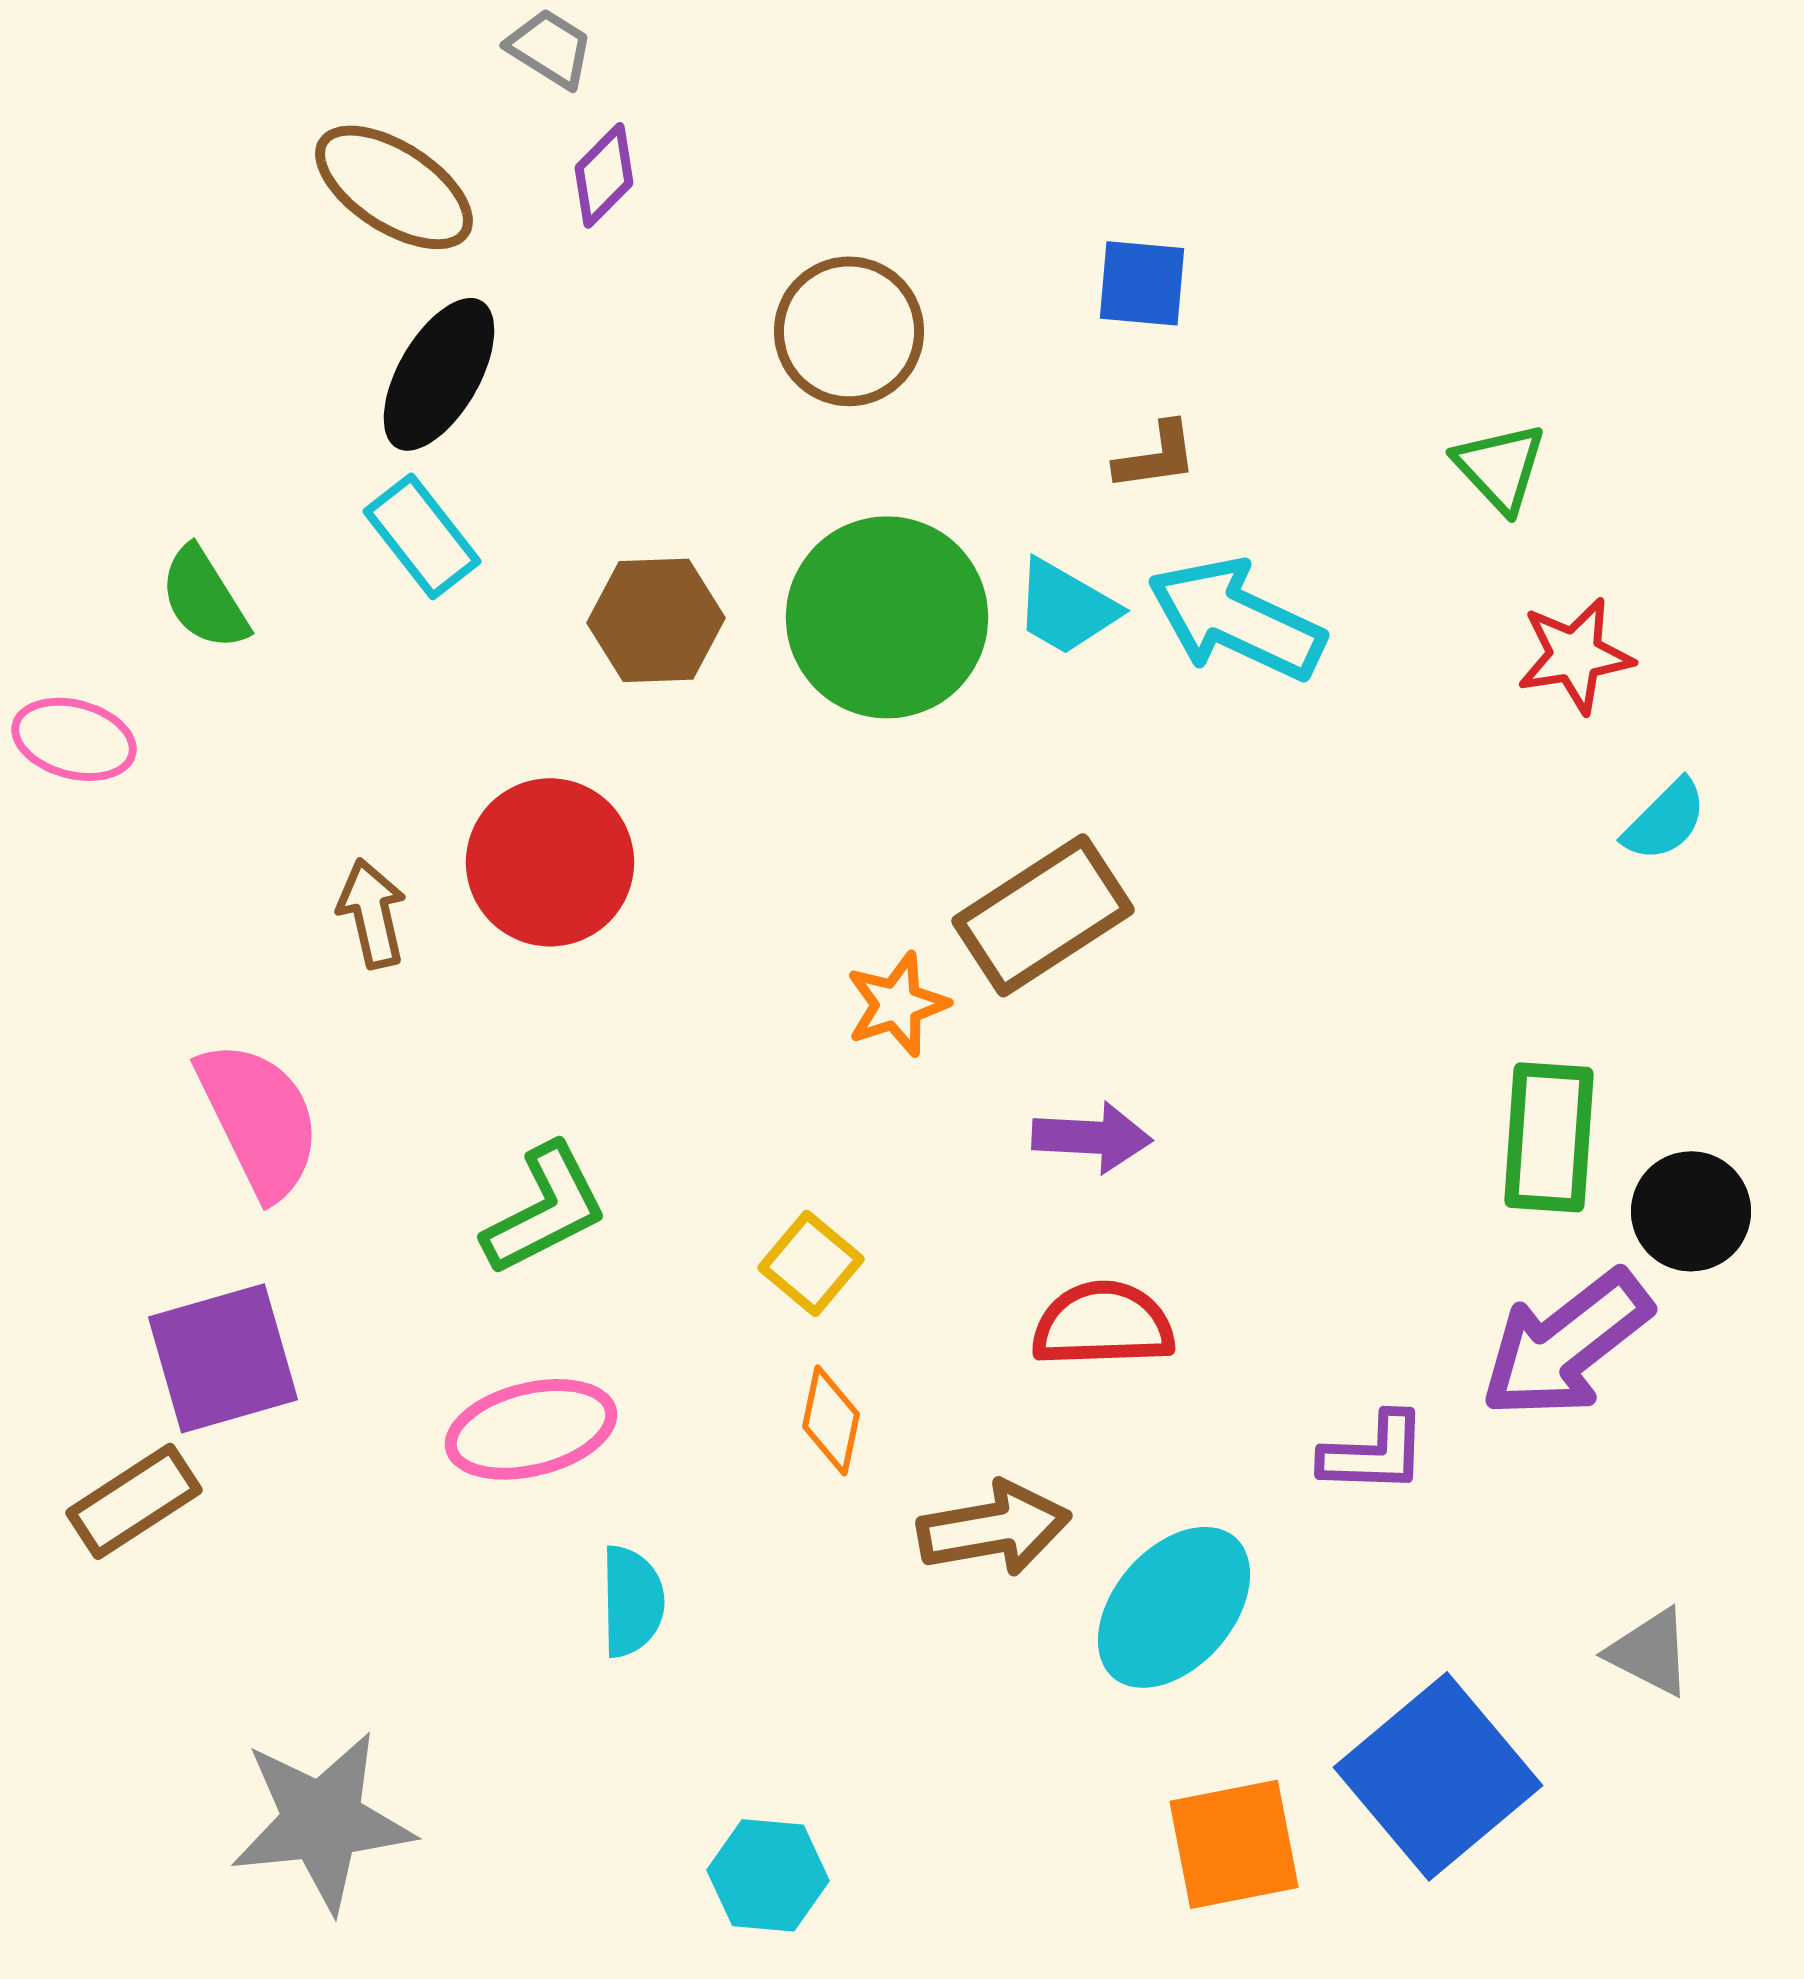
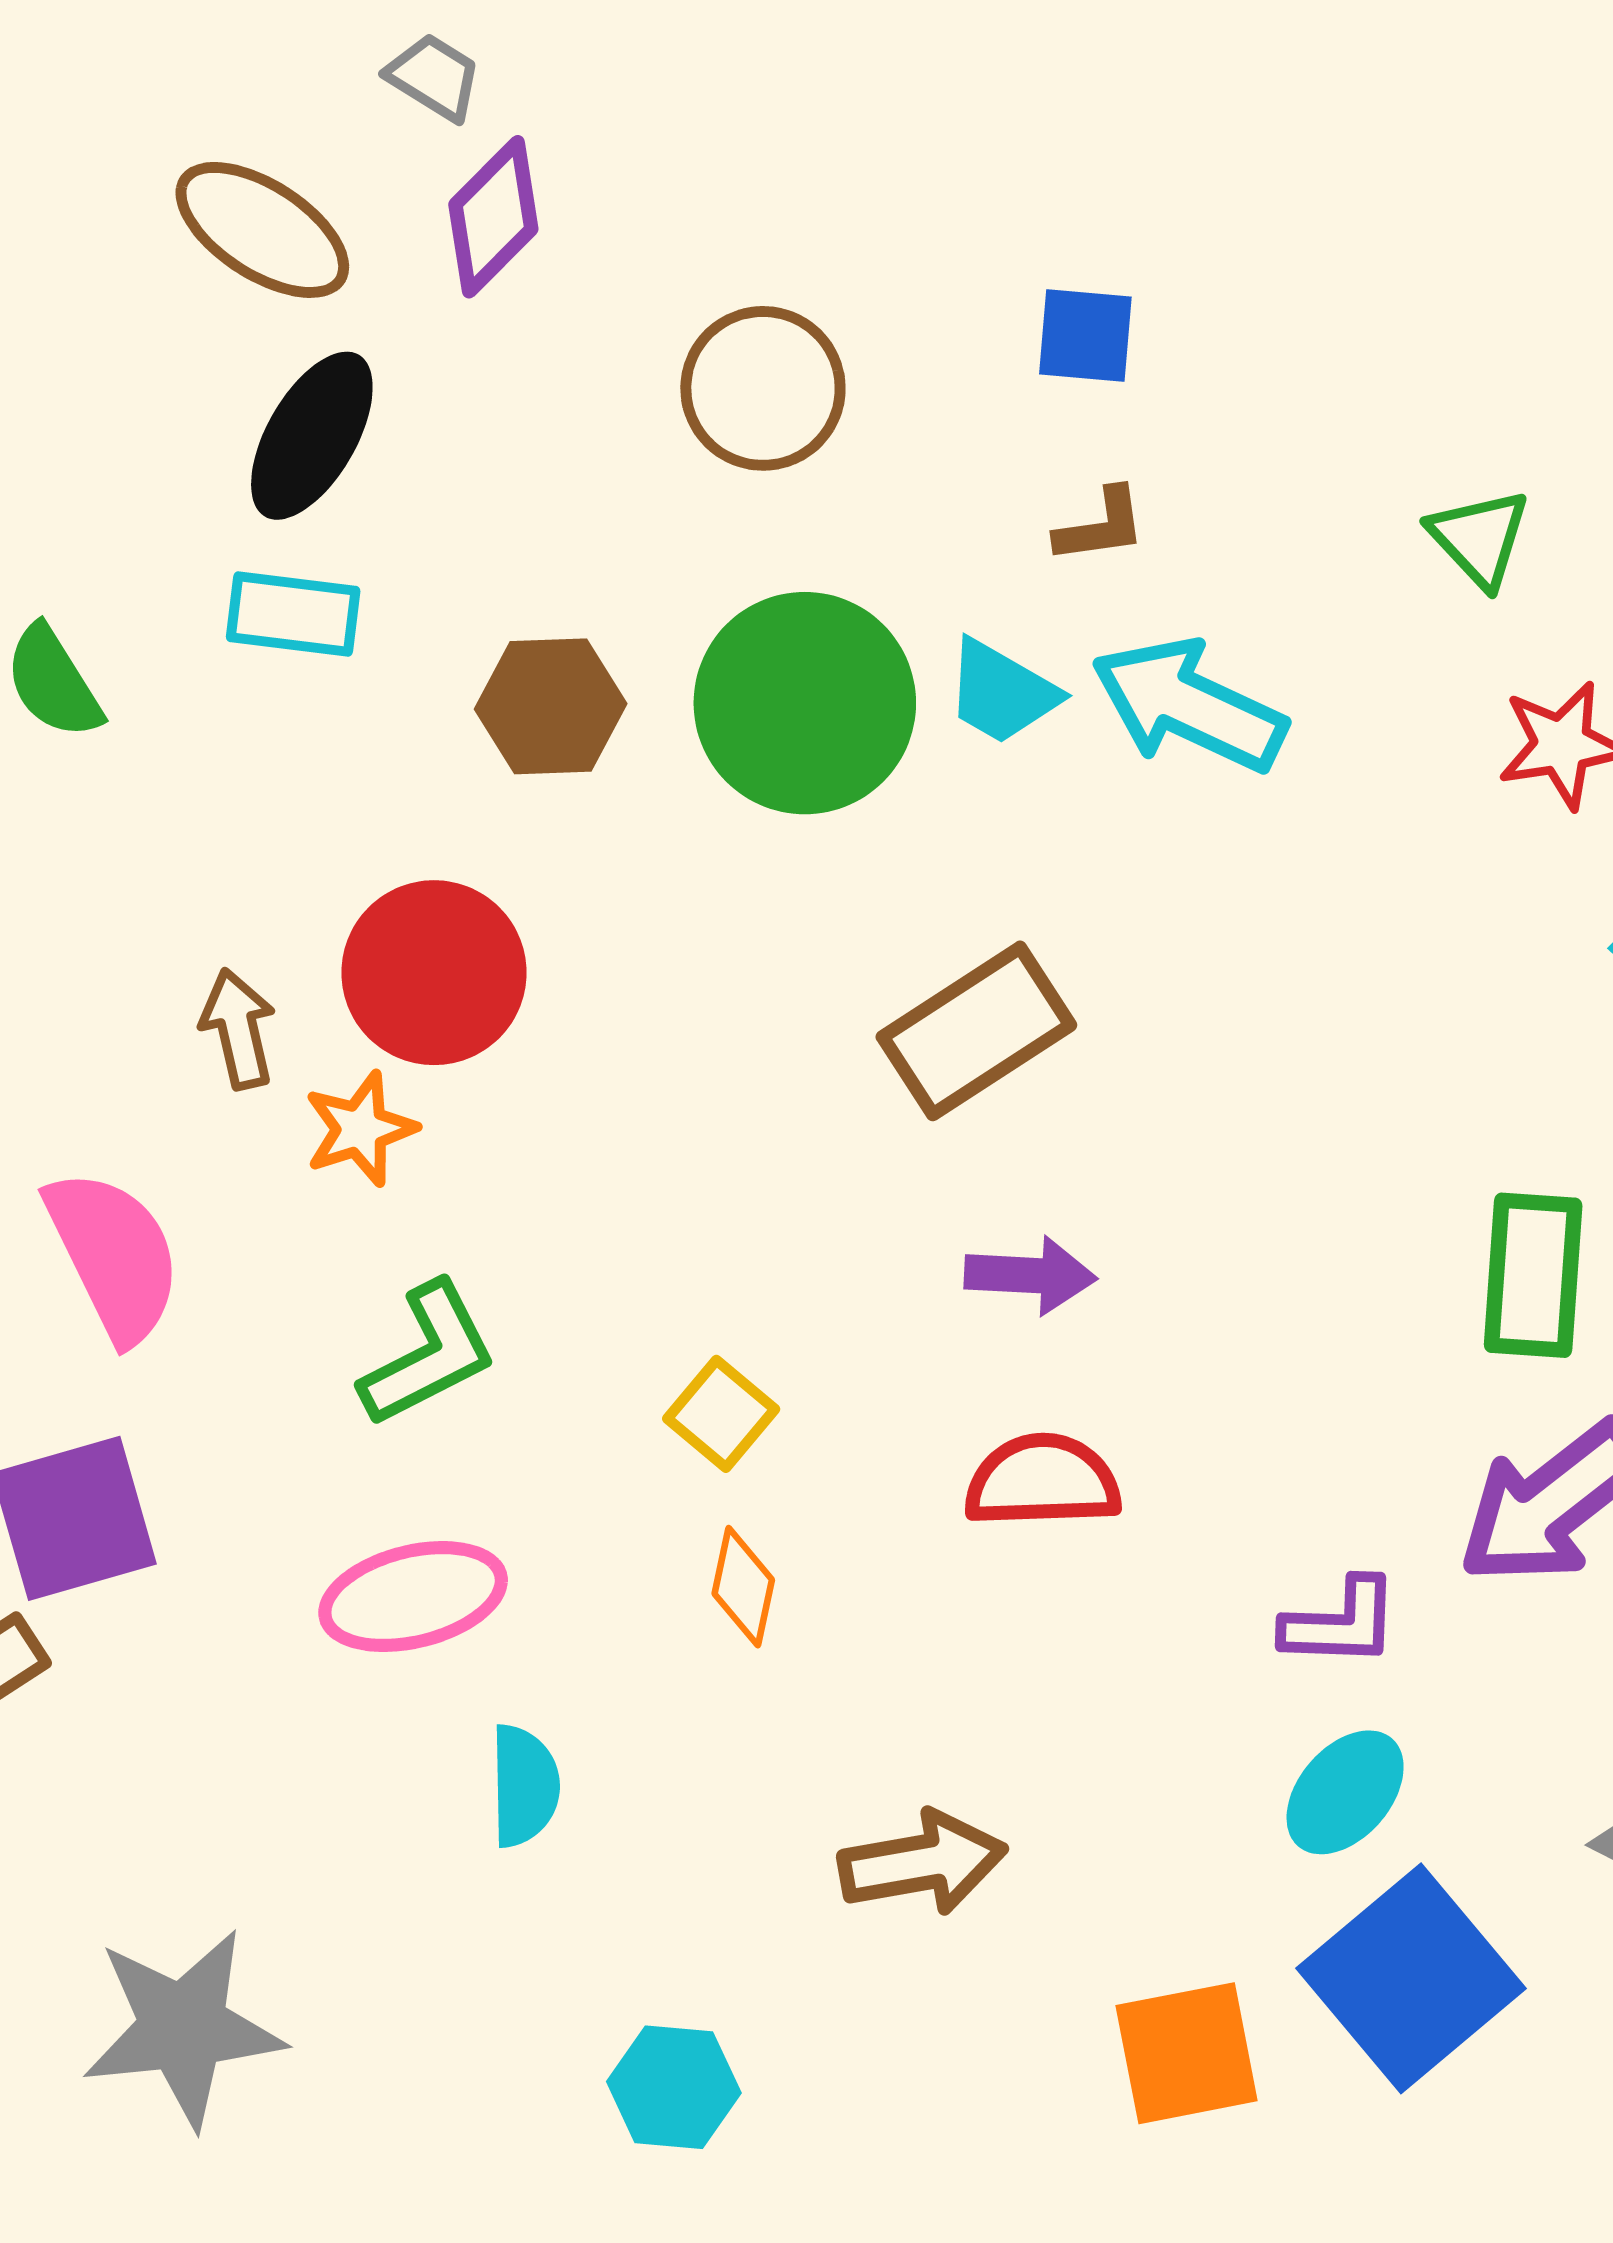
purple diamond: (604, 175) -> (493, 217), size x1.4
cyan rectangle: (422, 536) -> (293, 614), turned -45
orange star: (897, 1004) -> (360, 1129), moved
brown arrow: (994, 1528) -> (923, 1863), moved
cyan ellipse: (1174, 1607) -> (1345, 1792), moved, size x0.7

